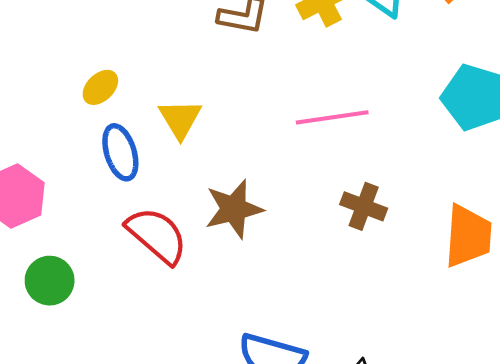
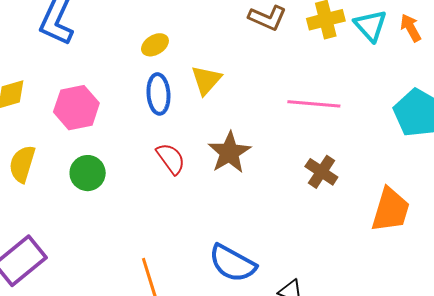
brown star: (234, 209) -> (229, 152), turned -30
red semicircle: (157, 235) -> (171, 159), size x0.7

